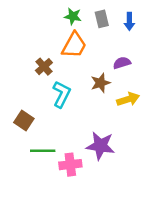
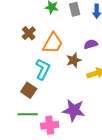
orange trapezoid: (74, 45) -> (53, 43), moved
brown cross: (44, 67) -> (29, 33), moved
brown square: (24, 121) -> (29, 90), moved

